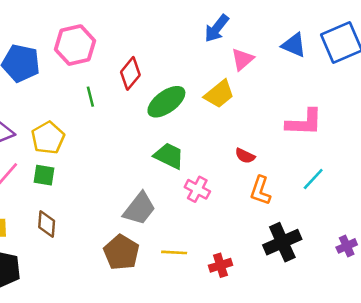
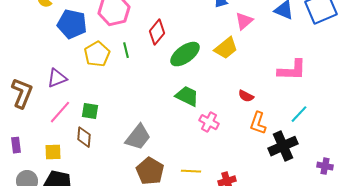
yellow pentagon: (48, 138) -> (97, 54), moved
gray trapezoid: (139, 209) -> (138, 137), moved
brown diamond: (47, 224) -> (84, 137), moved
black cross: (282, 242) -> (283, 146), moved
purple cross: (347, 246) -> (325, 166), turned 35

